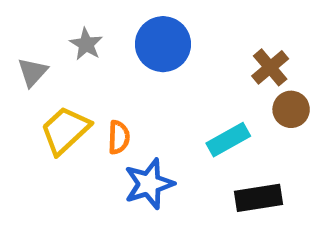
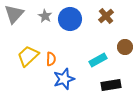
gray star: (86, 44) -> (45, 16), moved
brown cross: (270, 67) -> (106, 16), moved
gray triangle: (33, 72) -> (14, 14), moved, size x1.5

